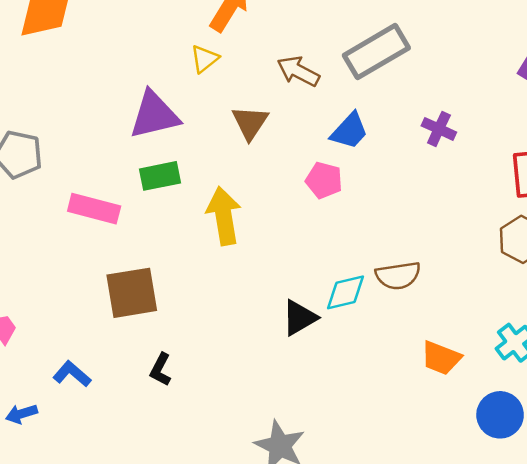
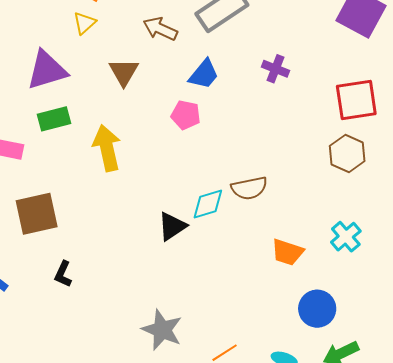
blue circle: (500, 415) -> (317, 309), moved

